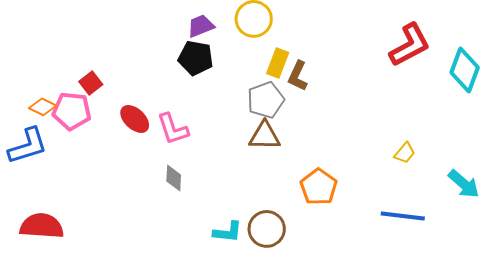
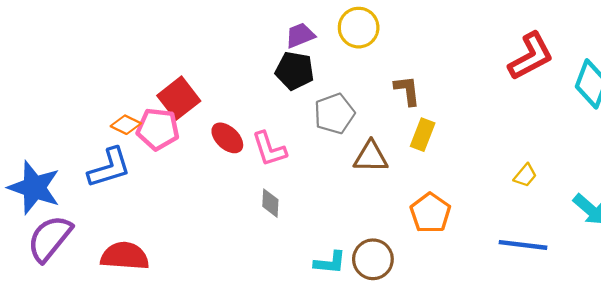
yellow rectangle: (278, 63) -> (423, 135), moved
brown L-shape: (298, 76) -> (407, 90), turned 148
red square: (91, 83) -> (179, 98), size x1.6
gray pentagon: (266, 100) -> (334, 114), moved

